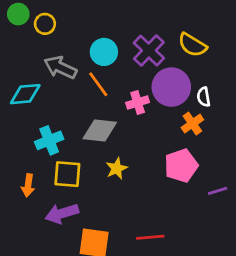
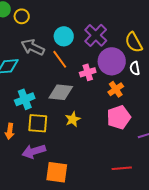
yellow semicircle: (192, 45) -> (134, 42), moved, turned 30
orange cross: (192, 124) -> (116, 89), moved
red line: (150, 237) -> (122, 168), moved

